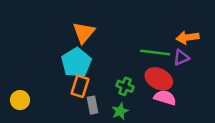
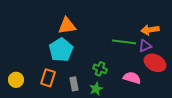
orange triangle: (84, 33) -> (67, 26), turned 42
red ellipse: (159, 79) -> (155, 63), moved
orange rectangle: (80, 86) -> (48, 78), moved

